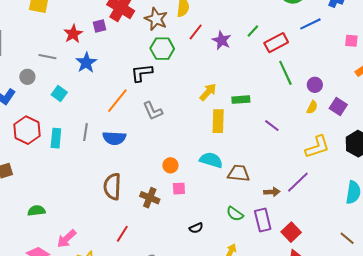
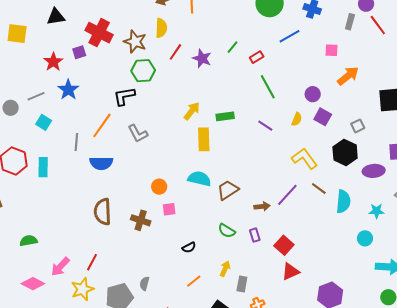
red rectangle: (276, 43) -> (257, 57), size x0.6
gray line: (47, 57) -> (36, 96), moved, turned -30
purple circle: (315, 85) -> (313, 94), moved
purple line: (272, 126) -> (265, 126), moved
gray line: (86, 132) -> (76, 142), moved
yellow L-shape: (317, 147) -> (304, 158), turned -104
brown trapezoid: (239, 173) -> (228, 190), turned -35
purple rectangle: (263, 220) -> (255, 235), size x0.6
red line: (122, 234) -> (92, 262), moved
brown line: (347, 238) -> (319, 188), moved

